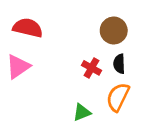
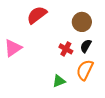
red semicircle: (28, 28) -> (37, 15), moved, turned -50
black semicircle: (119, 64) -> (86, 46), turned 32

